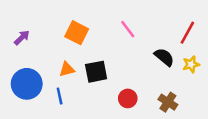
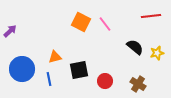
orange square: (77, 33) -> (81, 22), moved
red line: (187, 33) -> (151, 16), moved, turned 54
purple arrow: (22, 38) -> (10, 31), moved
black square: (96, 72) -> (79, 70), moved

